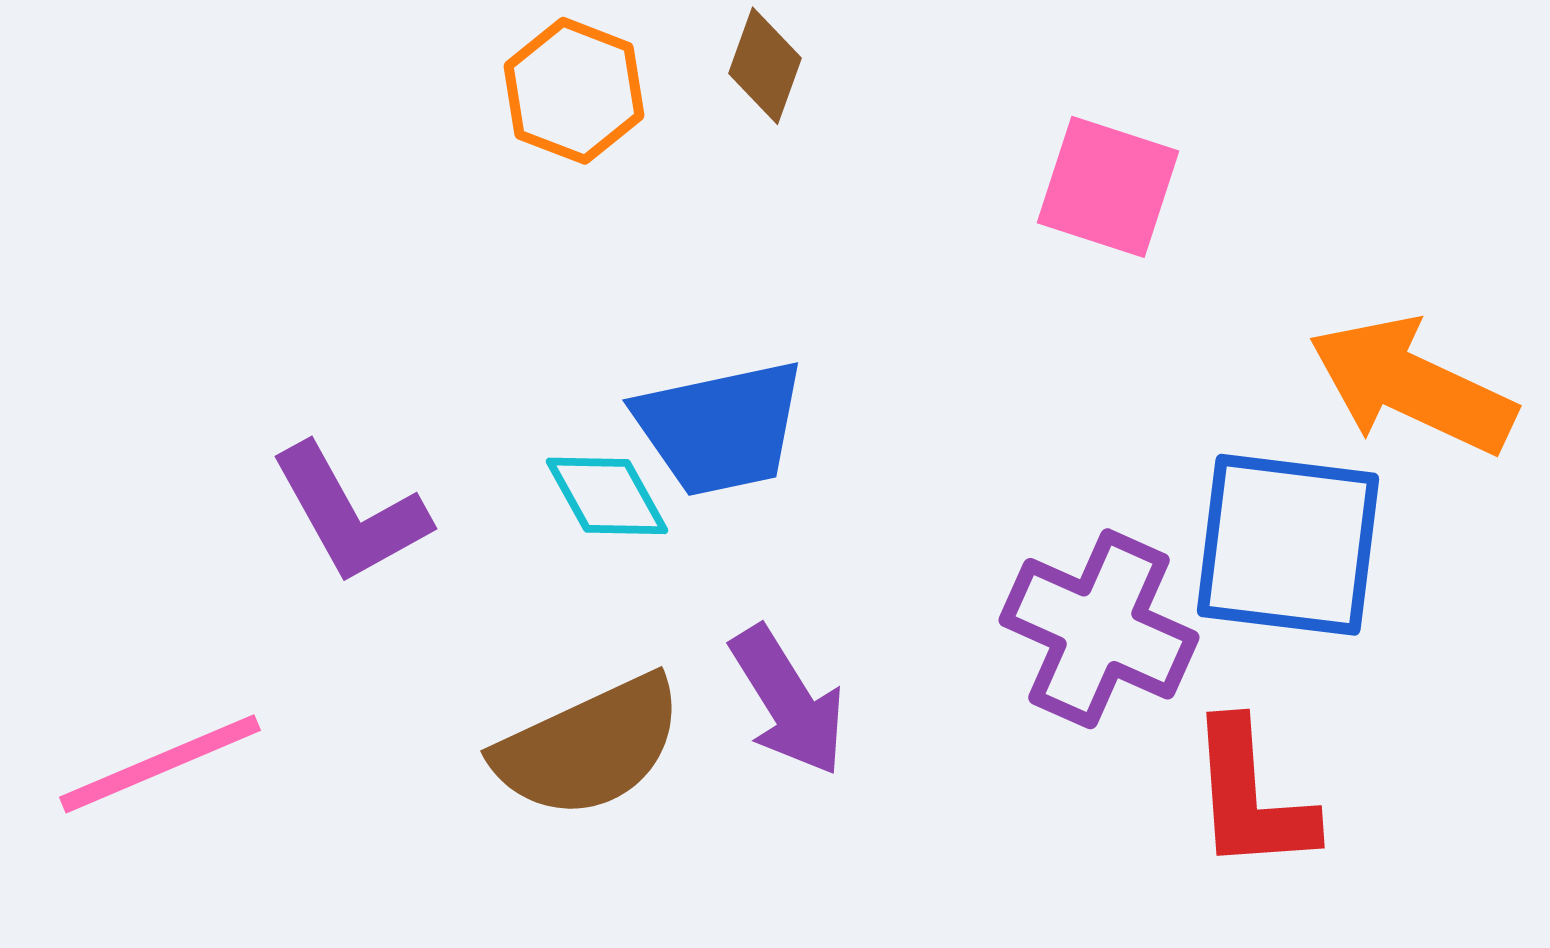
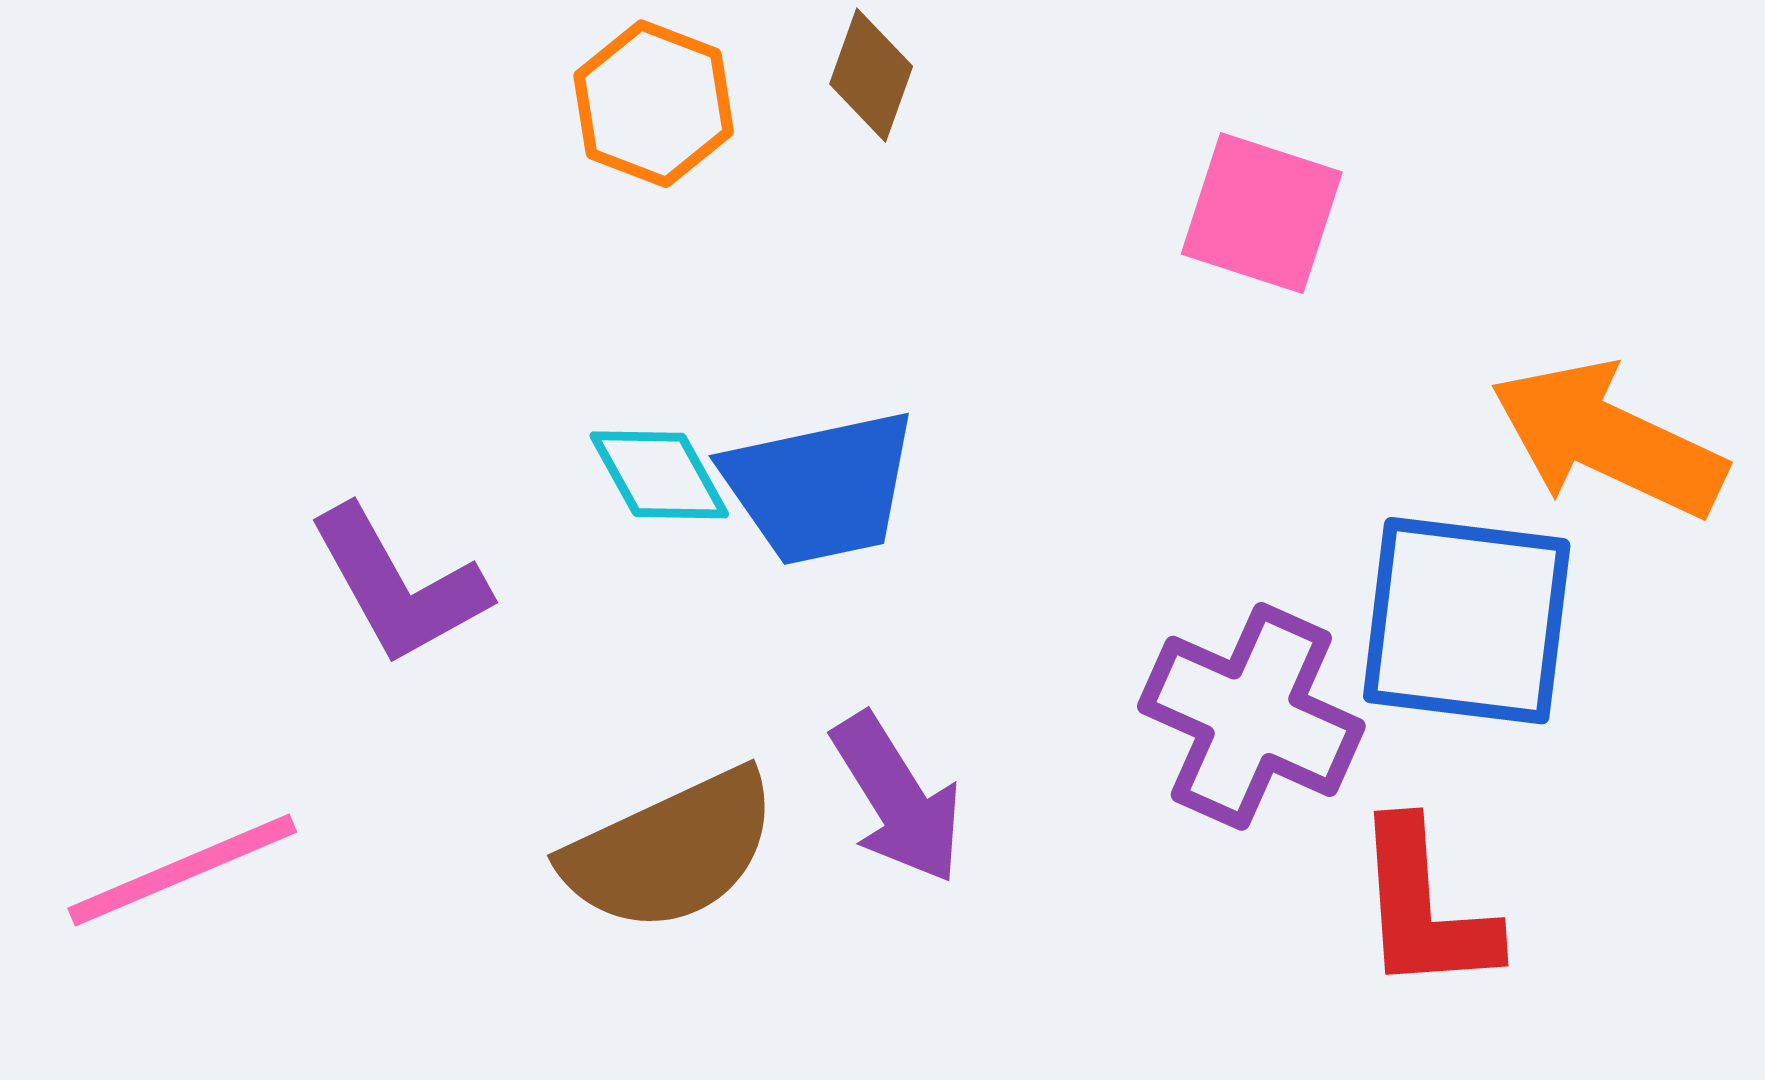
cyan diamond: (607, 496) -> (659, 475), moved

